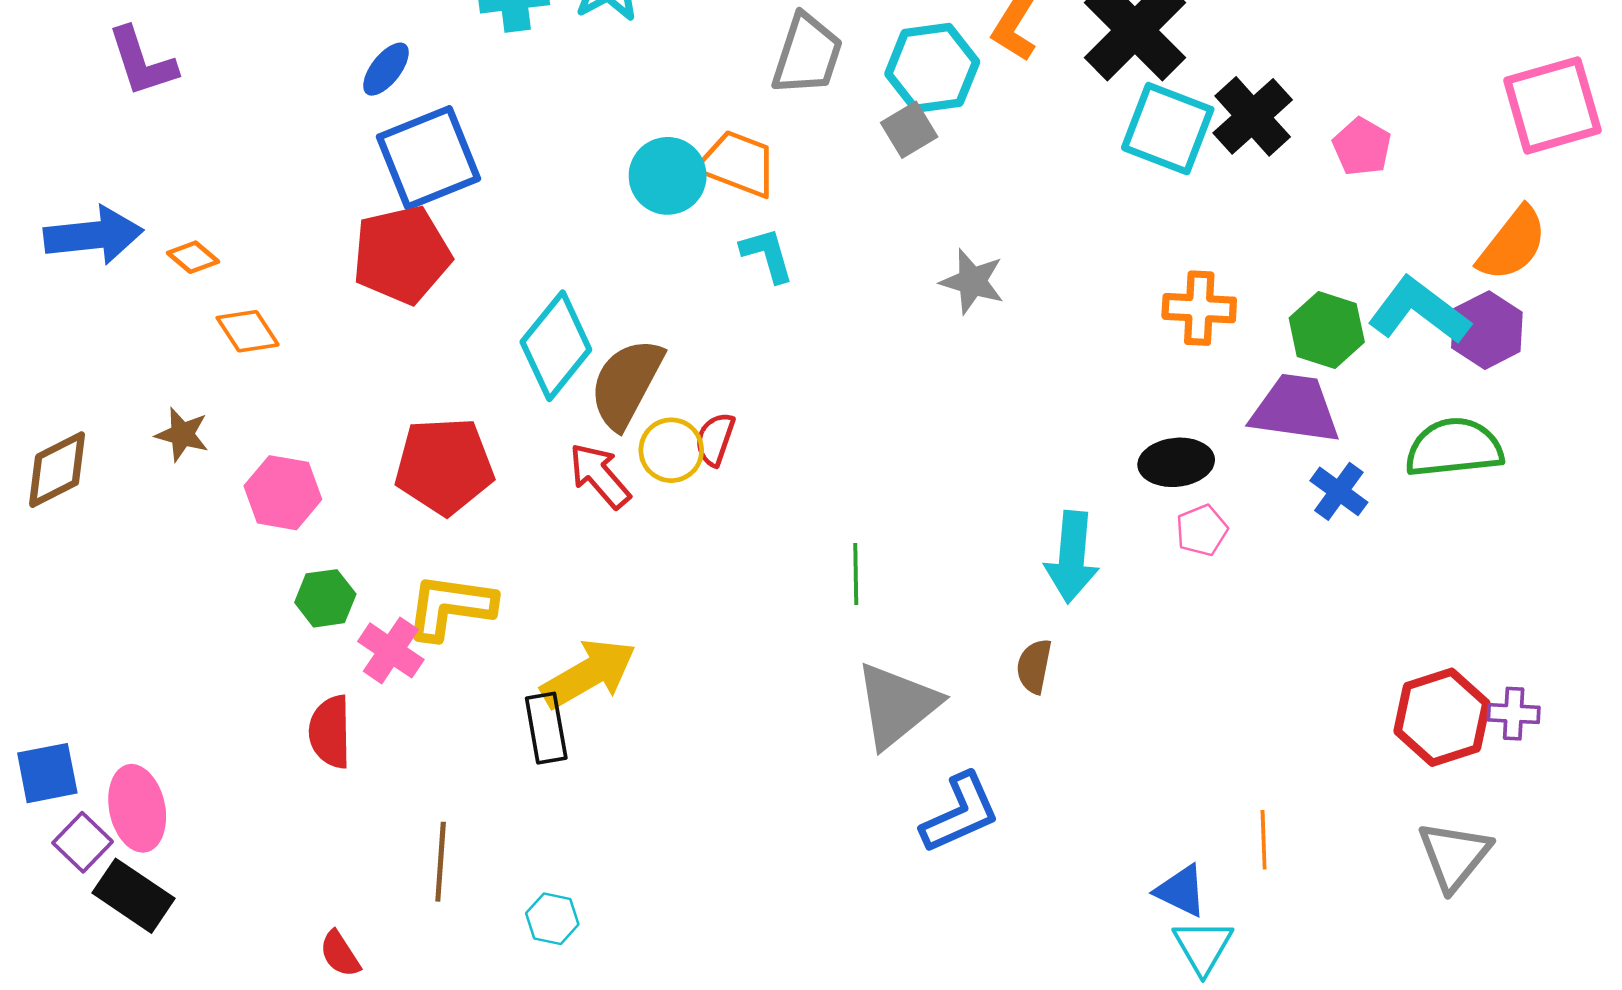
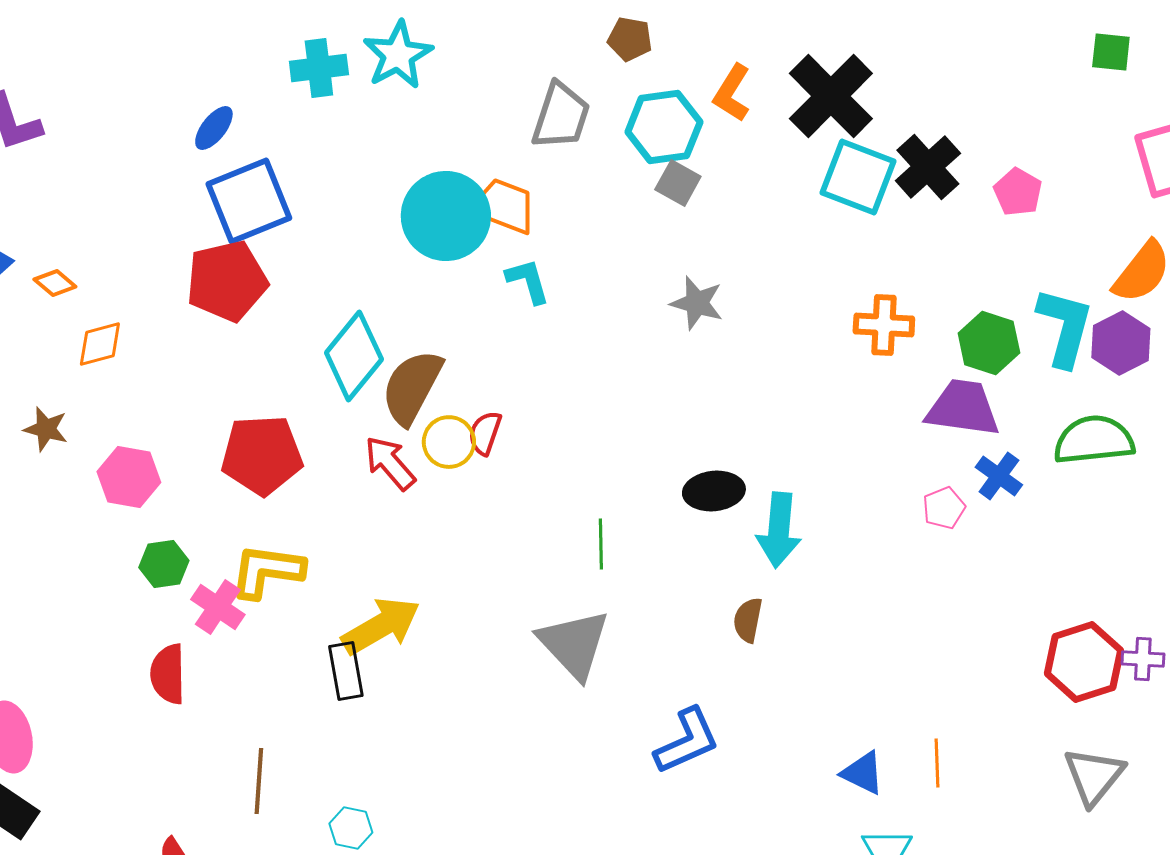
gray square: (909, 130) -> (678, 183), moved, turned -30
cyan circle: (668, 176) -> (446, 216), size x1.4
cyan L-shape: (1419, 311) -> (1065, 327), turned 68
orange diamond: (248, 331) -> (100, 344), turned -72
black ellipse: (1176, 462) -> (714, 491), moved
pink pentagon: (1202, 530) -> (944, 508), moved
gray triangle: (897, 705) -> (574, 644), moved, turned -34
blue triangle: (1181, 891) -> (863, 773), moved

